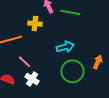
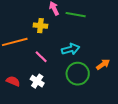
pink line: (24, 62) -> (41, 57), moved
orange arrow: (98, 62) -> (103, 64), turned 32

